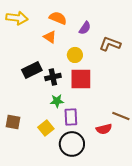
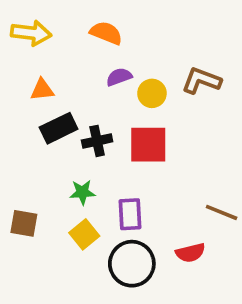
purple semicircle: (85, 28) -> (119, 77), moved, turned -144
orange triangle: (50, 37) -> (42, 90), moved, turned -40
yellow circle: (75, 55) -> (152, 93), moved
green star: (57, 101) -> (82, 192), moved
red semicircle: (104, 129) -> (190, 253), moved

